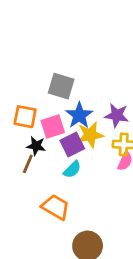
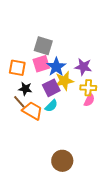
pink square: (53, 126) -> (41, 64), moved
brown line: (28, 164) -> (19, 102), turned -64
orange trapezoid: (56, 207) -> (32, 111), moved

